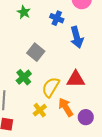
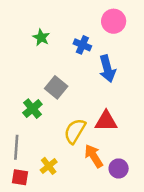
green cross: (24, 77) -> (32, 109), moved
yellow cross: (40, 110) -> (49, 166), moved

